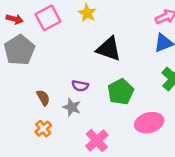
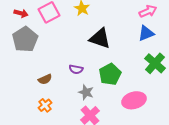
brown semicircle: (43, 98) -> (45, 79), turned 96
gray star: (72, 107) -> (86, 92), moved

